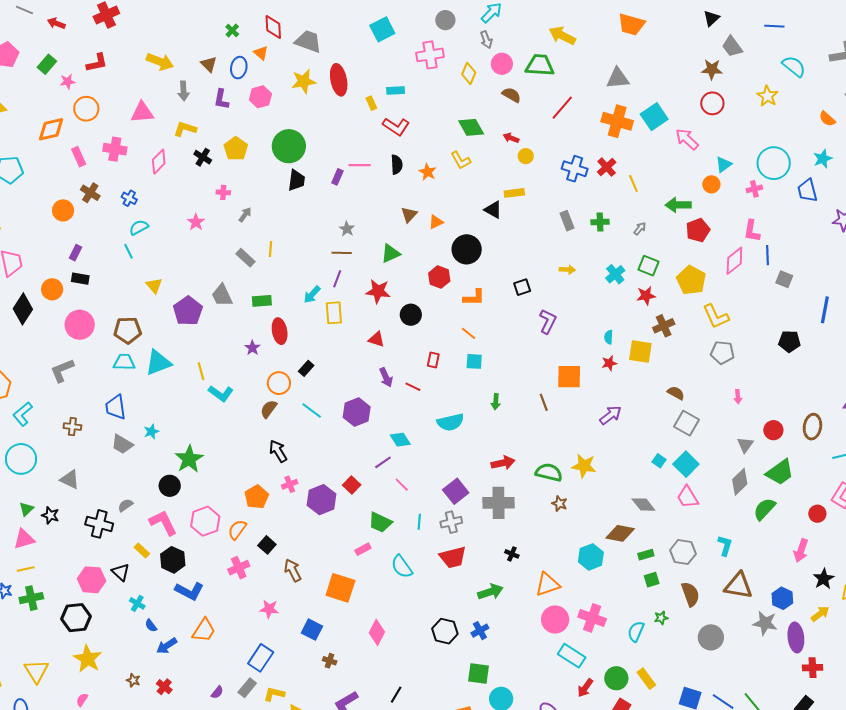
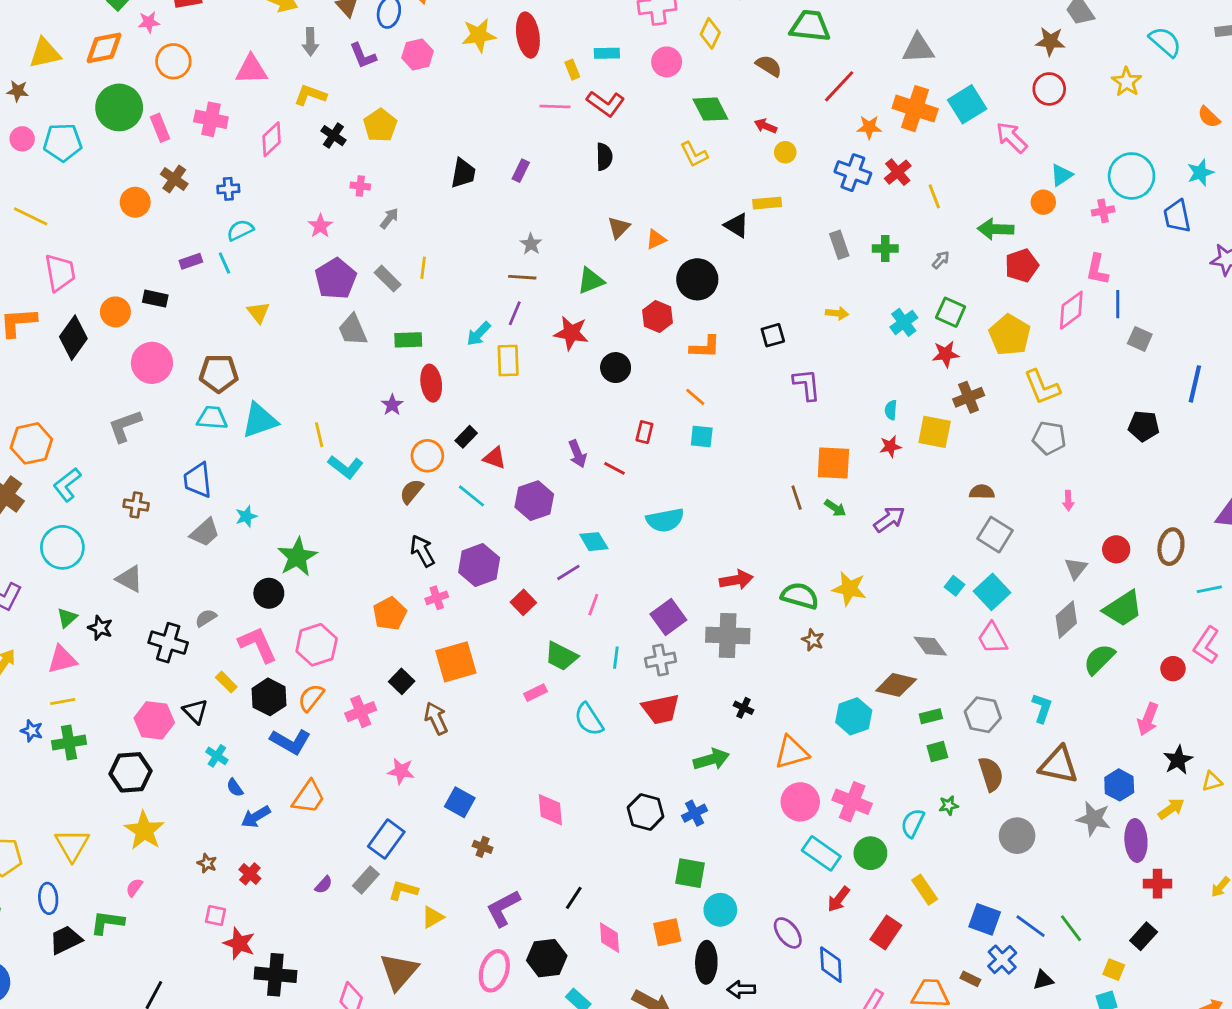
pink circle: (502, 64) -> (667, 62), moved
purple L-shape: (221, 99) -> (363, 56), turned -35
orange diamond: (51, 129) -> (104, 48), moved
green circle: (289, 146) -> (119, 107), moved
pink line: (360, 165) -> (555, 107), moved
orange star: (428, 172) -> (869, 127), moved, turned -30
blue cross: (129, 198) -> (228, 189), turned -35
purple rectangle: (76, 253) -> (191, 261), moved, turned 42
purple pentagon: (188, 311) -> (336, 279), moved
purple L-shape: (548, 321) -> (807, 385), turned -35
red triangle: (376, 339) -> (495, 458), moved
brown semicircle: (676, 393) -> (982, 492), turned -30
green arrow: (496, 402) -> (835, 508), moved, turned -63
gray trapezoid: (122, 444) -> (205, 532), turned -75
pink line: (402, 485) -> (593, 605), turned 63
purple hexagon: (322, 500) -> (479, 565), moved
orange semicircle: (237, 530) -> (311, 698), moved
orange square: (340, 588) -> (456, 662), moved, turned -36
pink diamond: (377, 632) -> (550, 810), turned -35
green circle: (616, 678) -> (870, 853), moved

